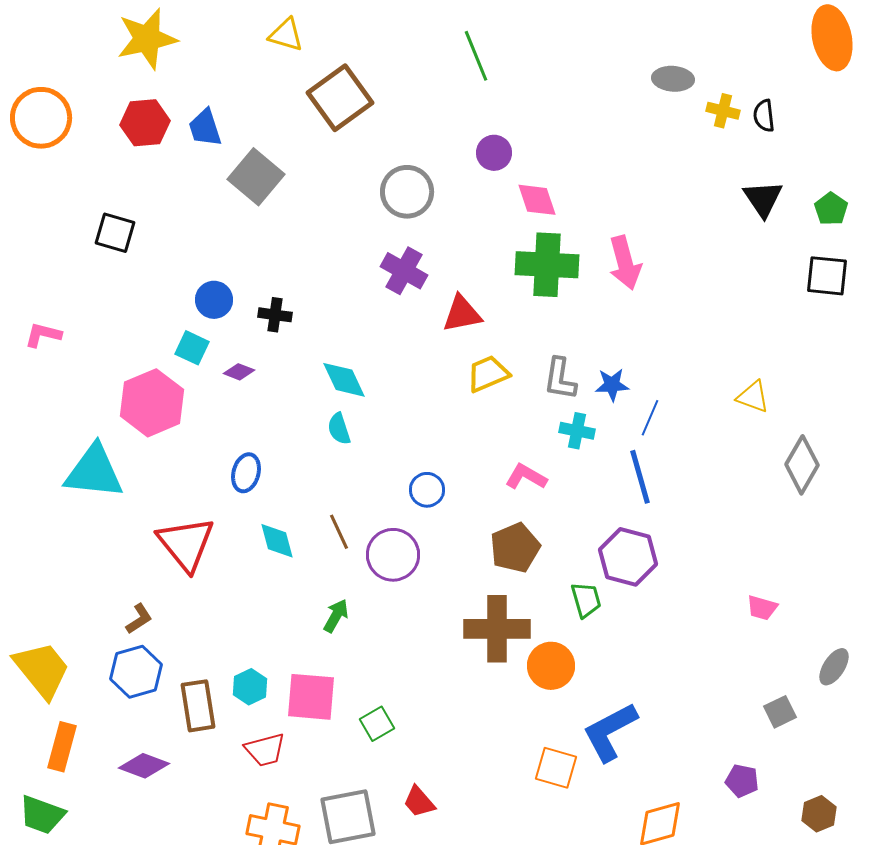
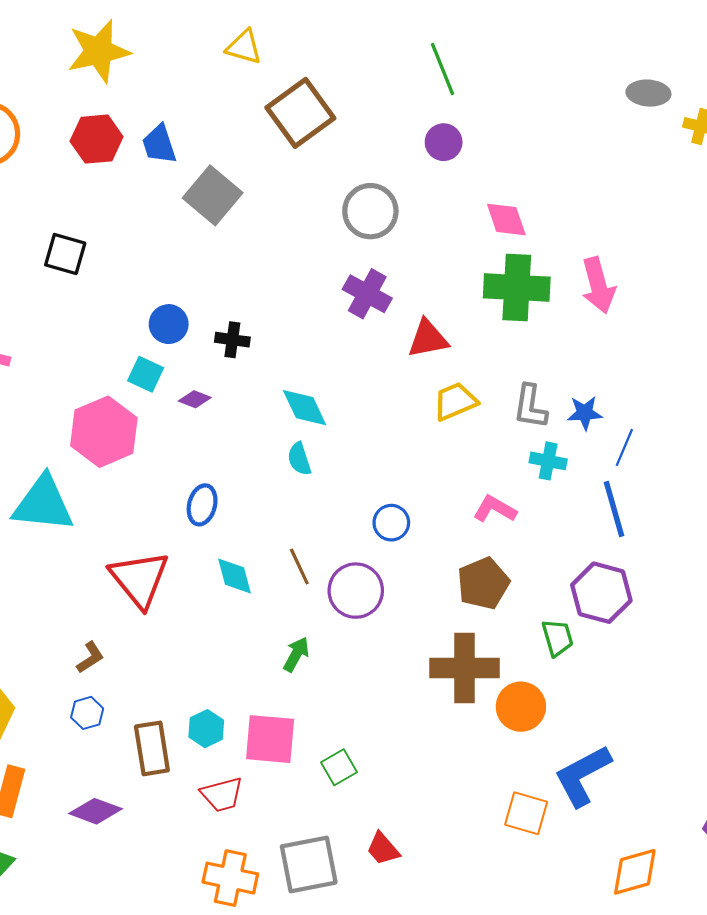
purple circle: (494, 153) -> (444, 142), moved
blue hexagon: (136, 672) -> (87, 713), size x0.6

